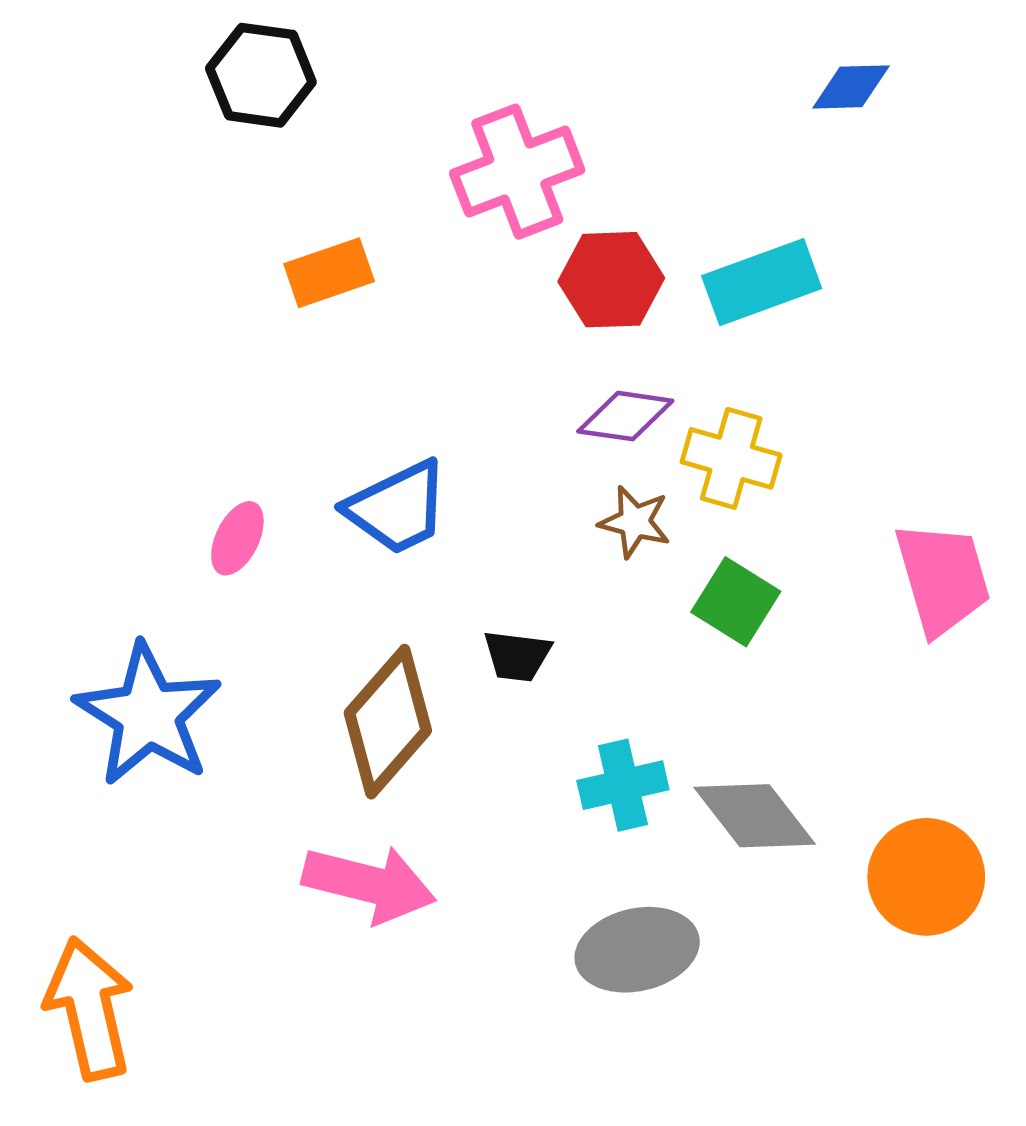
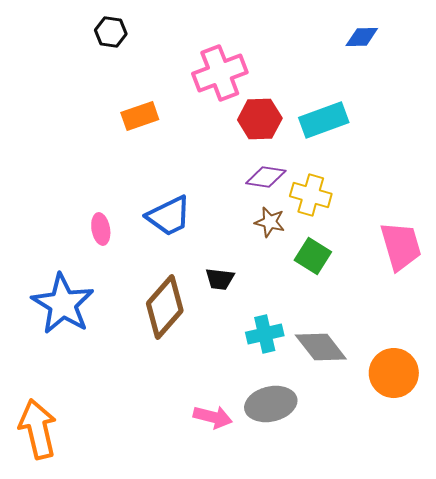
black hexagon: (261, 75) -> (111, 32), size x0.7
pink ellipse: (237, 538) -> (101, 229), turned -36
pink arrow: (369, 884) -> (213, 417), moved, size x0.7

